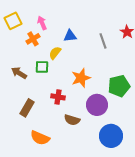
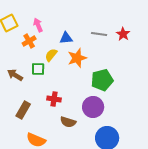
gray line: (103, 41) -> (99, 34), moved, turned -63
orange star: (81, 78) -> (77, 58), moved
green pentagon: (119, 86) -> (102, 80), moved

